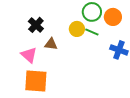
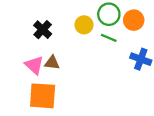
yellow circle: (77, 29) -> (84, 25), moved
brown triangle: (51, 44) -> (52, 63), moved

